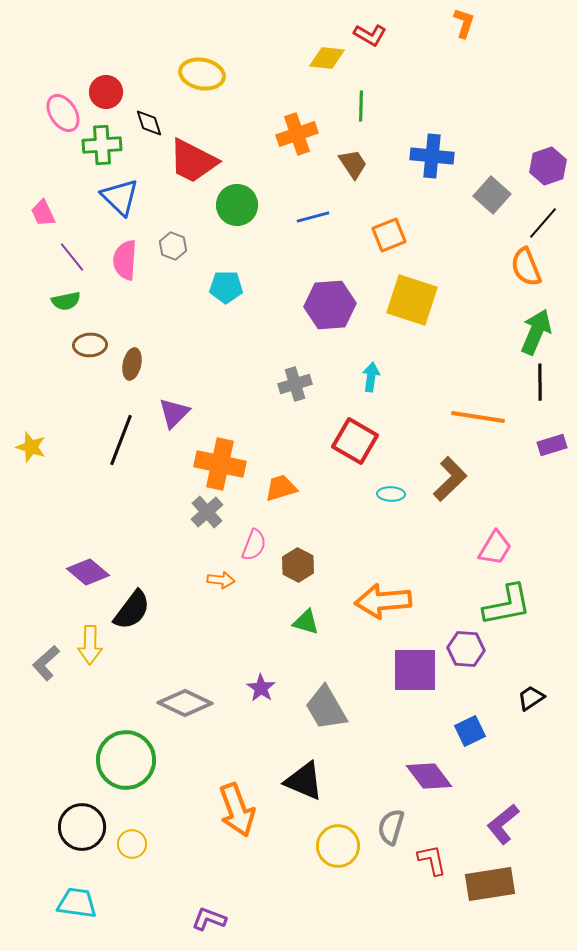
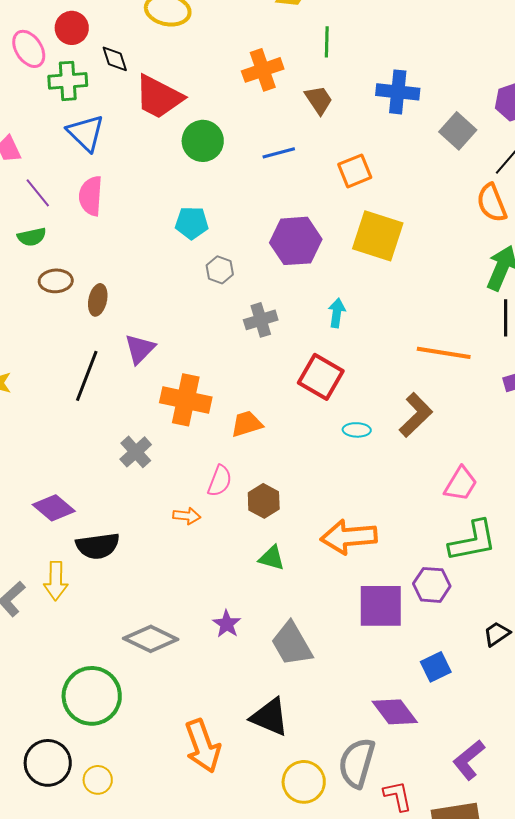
gray hexagon: (173, 246) -> (220, 270), moved
gray cross: (207, 512) -> (136, 452), moved
black semicircle: (132, 610) -> (98, 546), turned 45
gray semicircle: (391, 827) -> (357, 763), size x1.4

